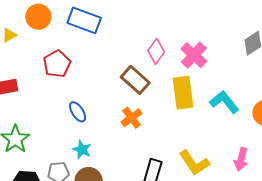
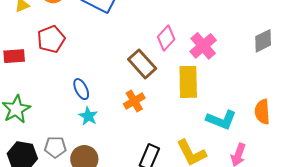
red pentagon: (57, 64) -> (51, 39), moved
cyan L-shape: (224, 102) -> (221, 120), moved, turned 144
cyan star: (82, 150) -> (88, 116), moved

